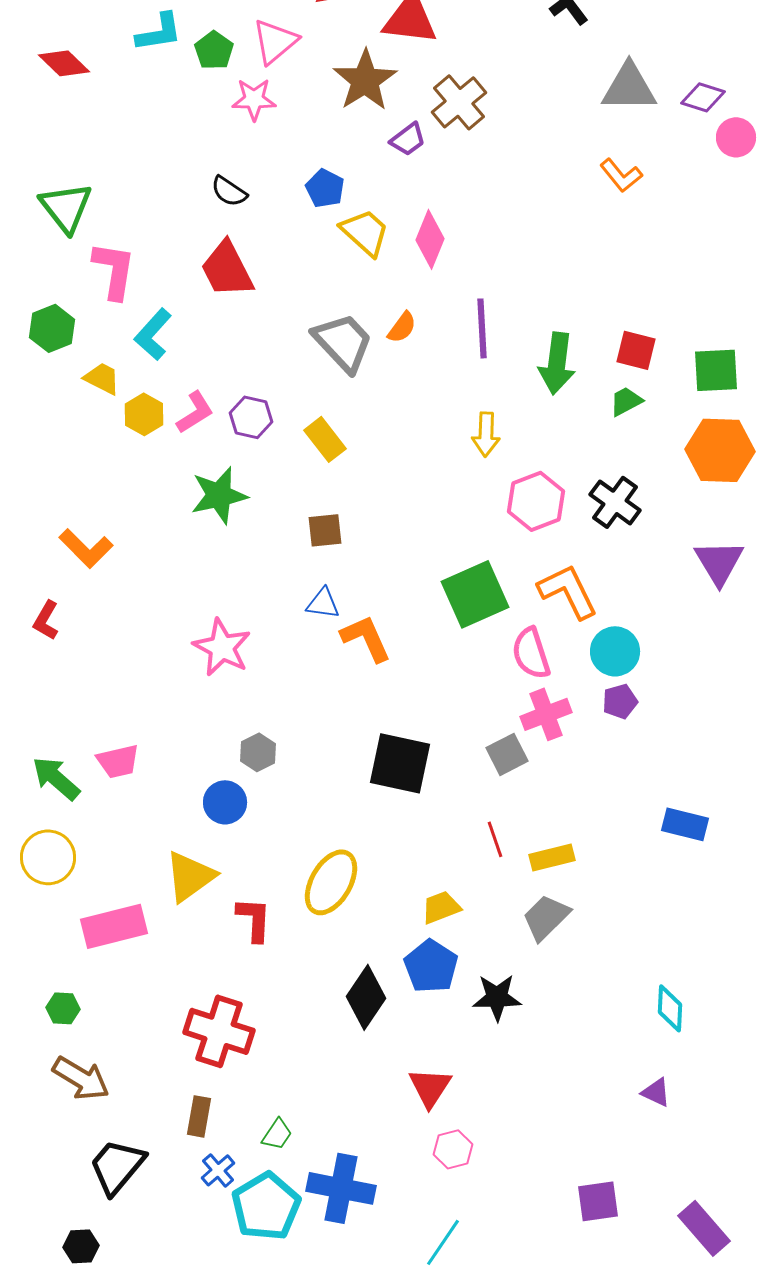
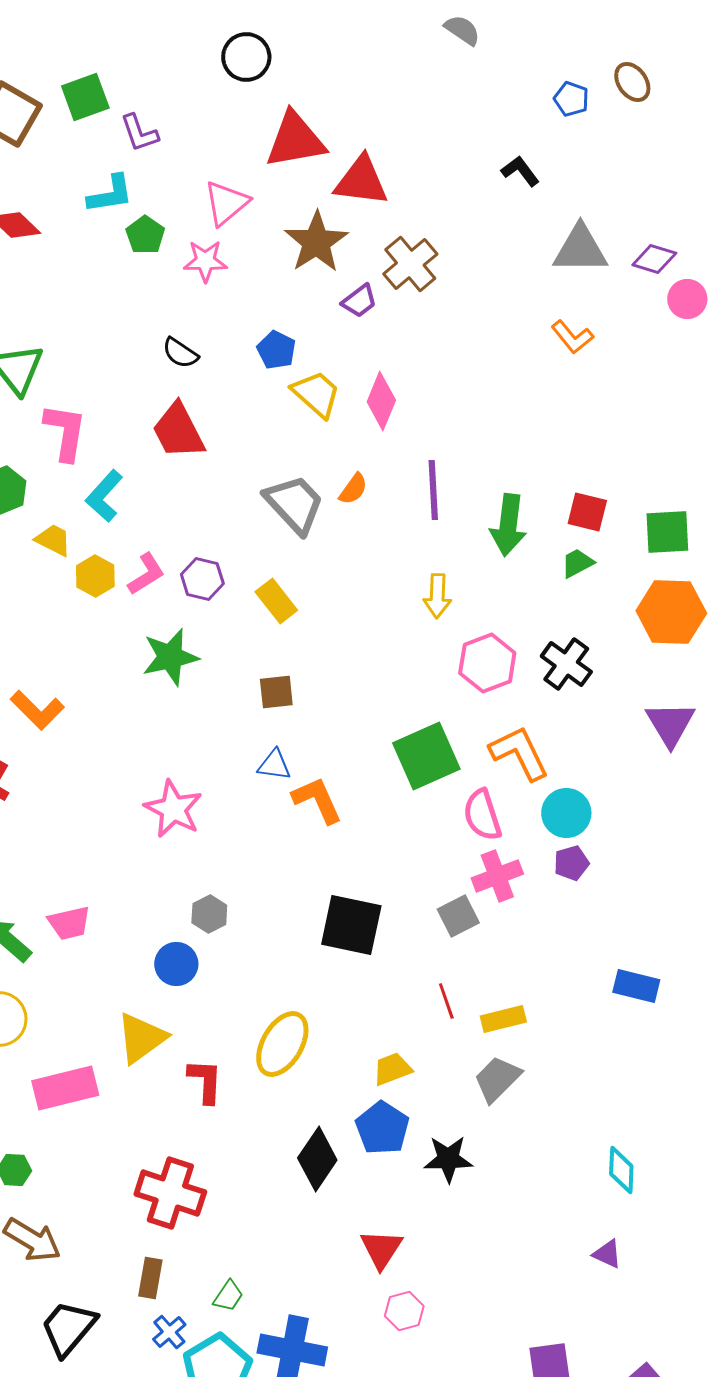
green pentagon: (214, 50) -> (145, 235), moved

